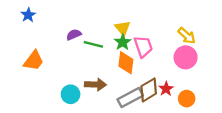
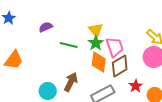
purple semicircle: (74, 35) -> (46, 27), moved
brown arrow: (95, 84) -> (71, 82), turned -66
brown diamond: (149, 90) -> (120, 66), moved

